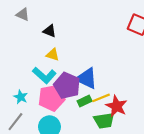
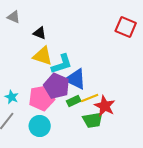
yellow triangle: (53, 55) -> (43, 56), size x1.5
cyan L-shape: (44, 75) -> (62, 64), moved, turned -60

